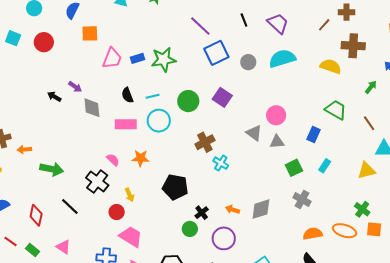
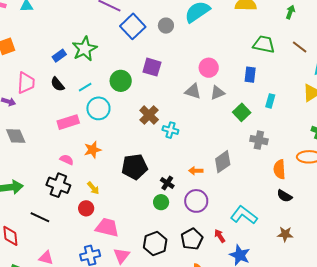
pink trapezoid: (112, 58) -> (26, 83), moved
black semicircle: (127, 95) -> (57, 84), moved
gray diamond: (92, 108) -> (16, 136), moved
orange semicircle: (313, 234) -> (279, 169), turned -66

